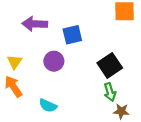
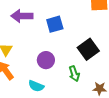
purple circle: (54, 61) -> (46, 60), moved
green arrow: (110, 92) -> (74, 74), moved

